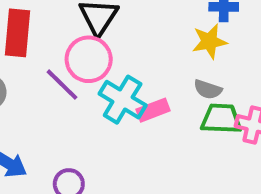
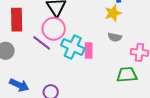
pink rectangle: (153, 110) -> (89, 50), turned -63
green trapezoid: (221, 119) -> (127, 75), moved

